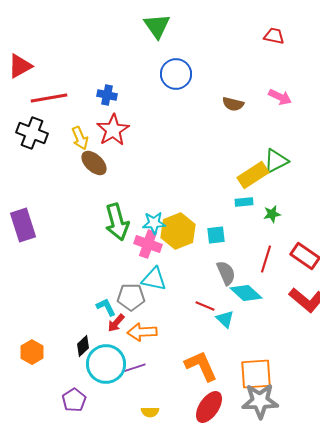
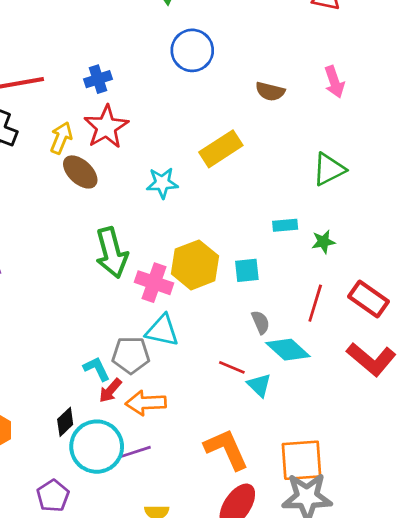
blue cross: (107, 95) -> (98, 79), turned -30
pink arrow: (280, 97) -> (334, 82), turned 45
yellow arrow: (80, 138) -> (61, 138), turned -135
yellow rectangle: (253, 175) -> (221, 149), moved
cyan star: (154, 223) -> (162, 183), moved
gray semicircle: (226, 273) -> (261, 322), size x0.7

